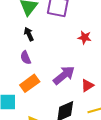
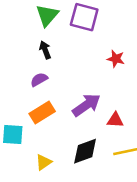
purple semicircle: (26, 58) -> (39, 80), turned 80
red triangle: (87, 85) -> (115, 120), turned 32

